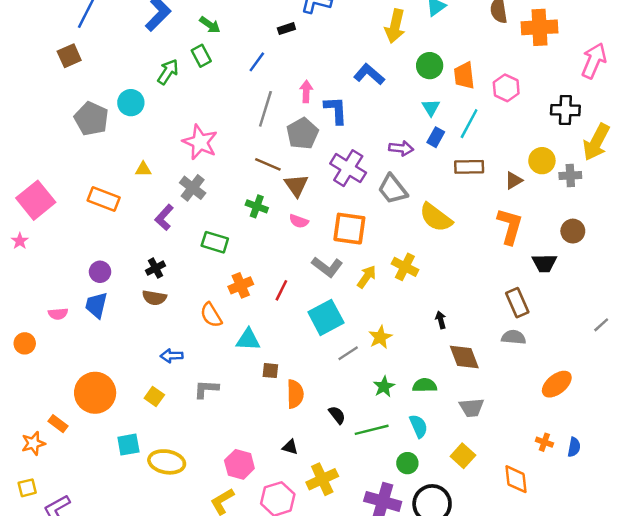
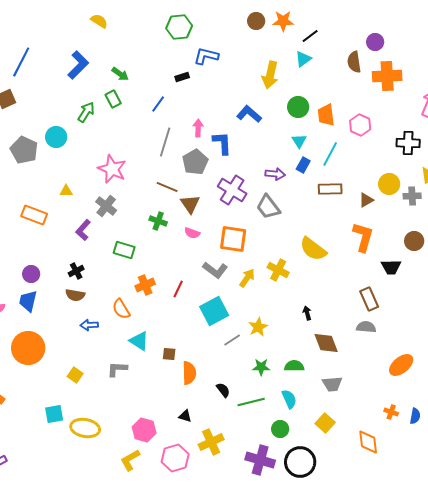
yellow semicircle: (436, 217) -> (313, 249), moved
cyan triangle: (248, 340) -> (139, 341), moved, turned 30
blue arrow: (172, 356) -> (89, 325), moved
green star: (384, 387) -> (261, 367), turned 30
orange circle: (95, 393) -> (28, 348), moved

